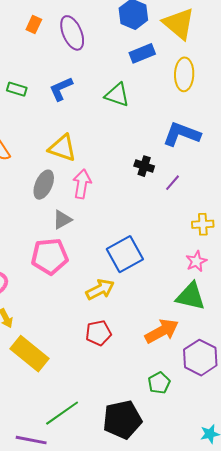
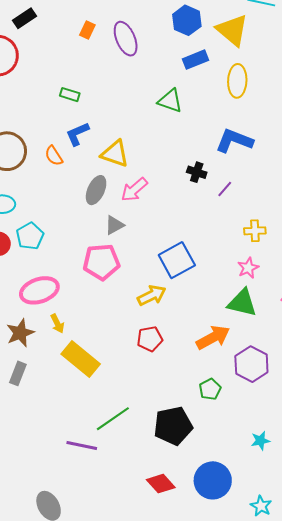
blue L-shape: (61, 89) -> (77, 134), moved
pink arrow: (82, 184) -> (134, 190), turned -140

